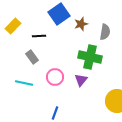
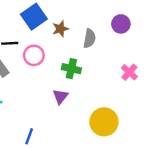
green cross: (90, 57) -> (71, 69), size x0.7
pink circle: (55, 77) -> (34, 55), moved

